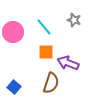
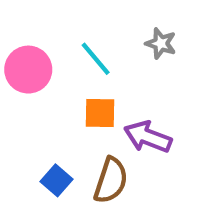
blue square: (14, 87) -> (57, 180), moved

